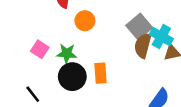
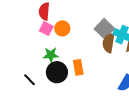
pink square: (40, 49) -> (46, 29), moved
black line: (33, 94) -> (29, 80), moved

